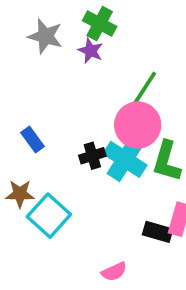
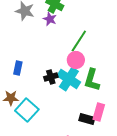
pink circle: (138, 125) -> (76, 60), size x0.7
blue rectangle: (33, 139) -> (18, 68), turned 48

